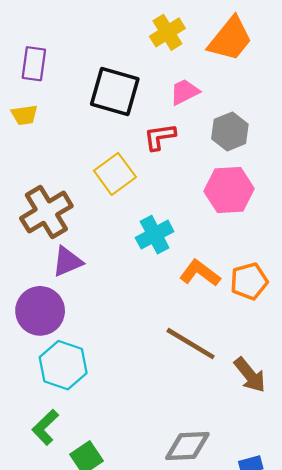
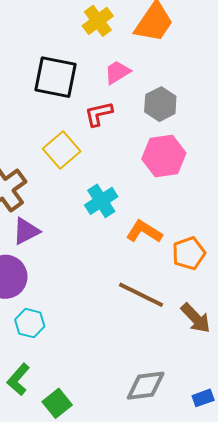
orange pentagon: (249, 281) -> (189, 253), moved
cyan hexagon: (63, 365) -> (30, 323), size x0.7

